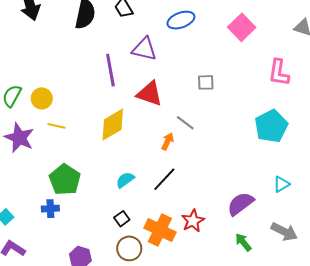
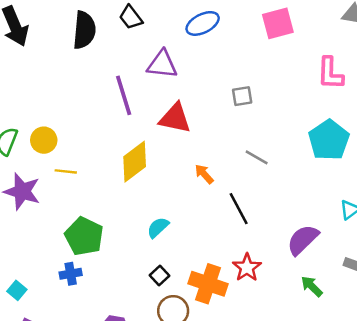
pink square: (242, 27) -> (278, 23), turned 36
gray line: (185, 123) -> (257, 157), moved
orange arrow: (168, 141) -> (204, 174), turned -60
black line: (164, 179) -> (239, 209), moved, turned -64

